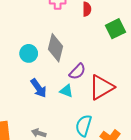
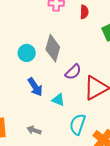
cyan triangle: (66, 91) -> (58, 100), moved

